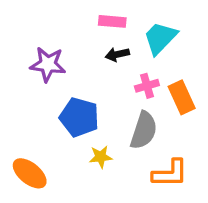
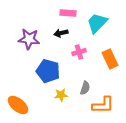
black arrow: (117, 54) -> (61, 33), moved
pink cross: (147, 86) -> (79, 52), moved
gray semicircle: (144, 130) -> (85, 88), moved, size x0.6

